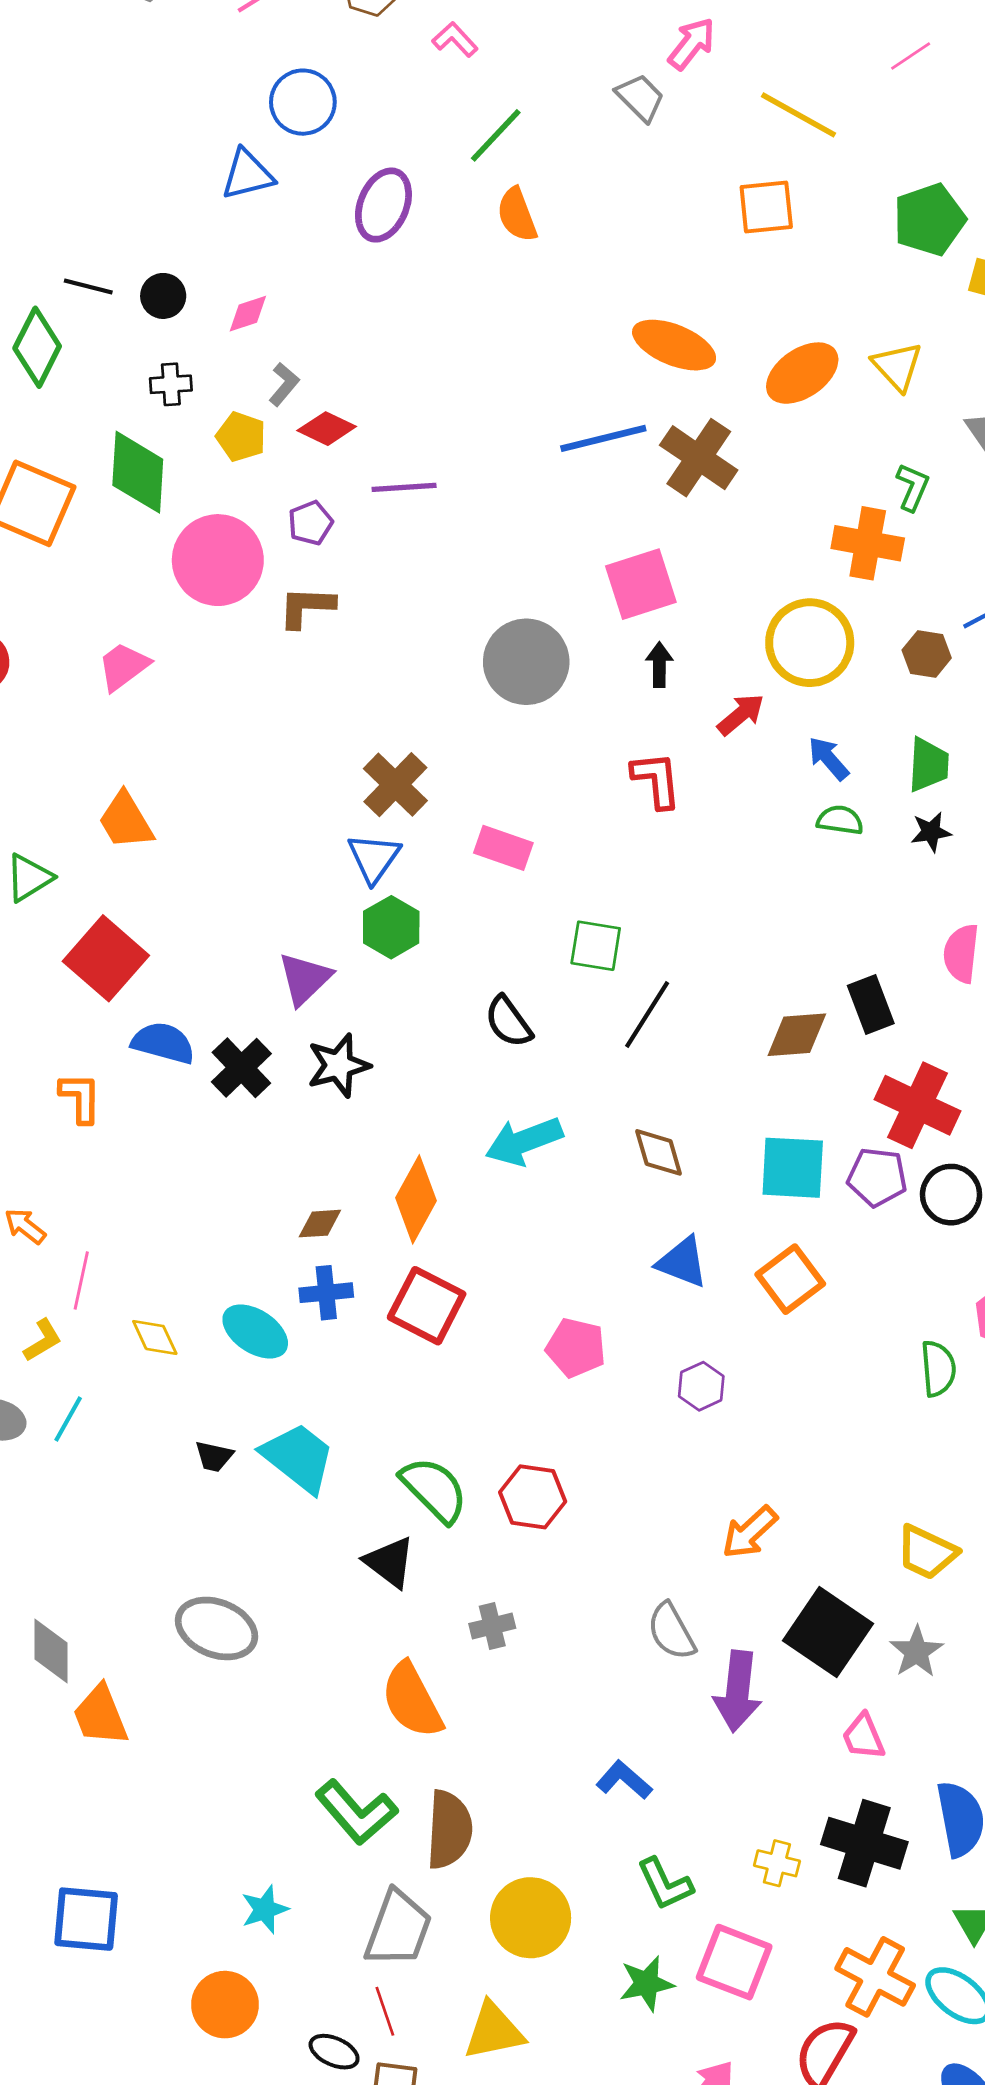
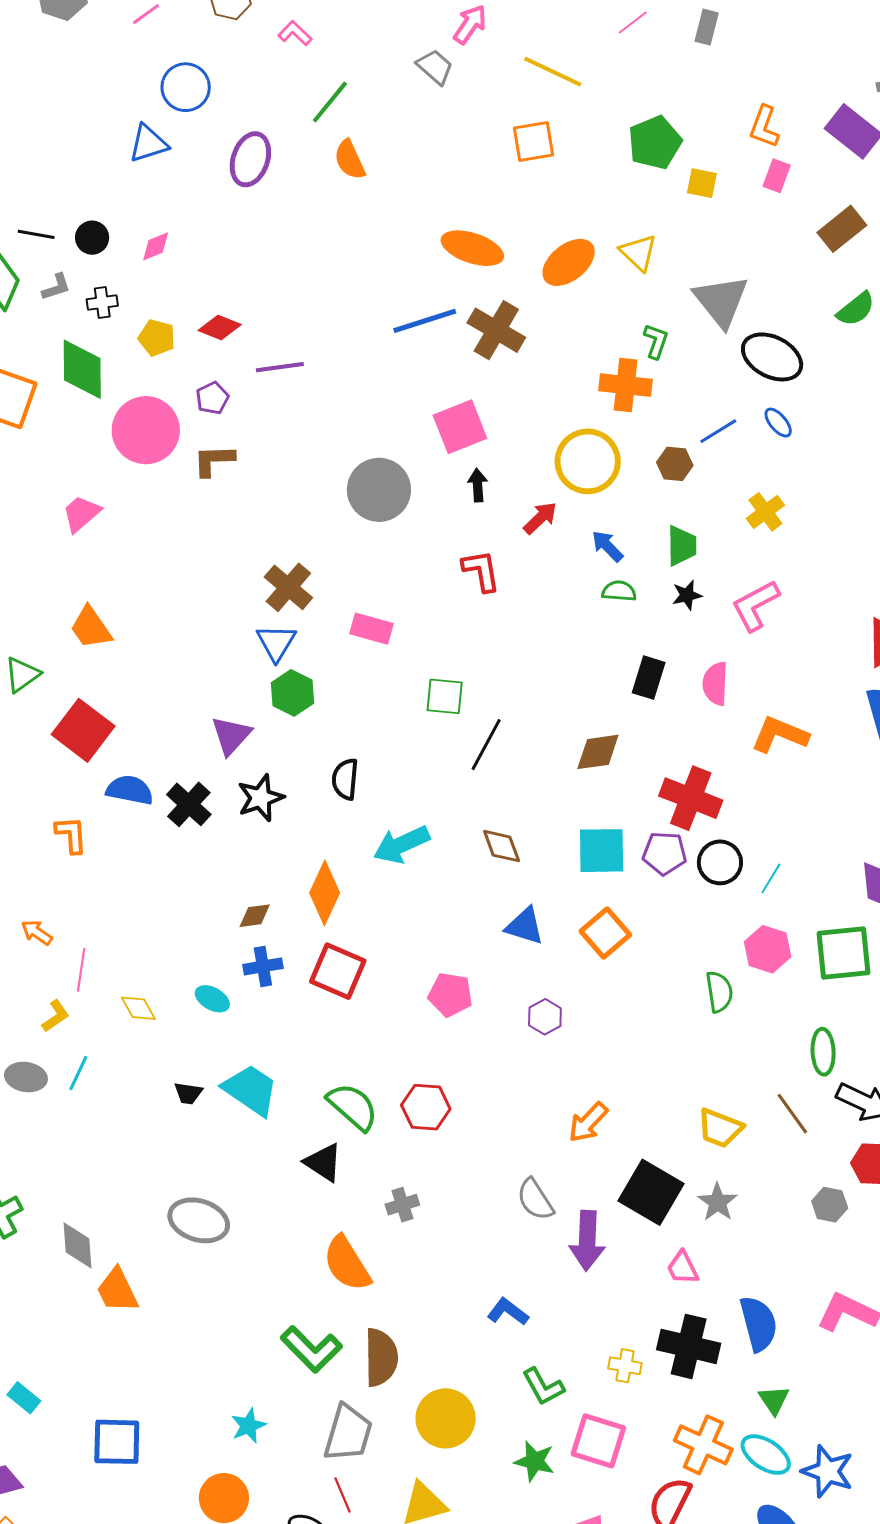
gray L-shape: (284, 384) -> (56, 287), moved, turned 36
black rectangle: (871, 1004) -> (649, 678), moved, turned 42
black semicircle: (508, 1022) -> (345, 779), moved, turned 45
cyan ellipse: (255, 1331) -> (212, 999), size x0.7
green star: (646, 1984) -> (535, 1461), turned 30

